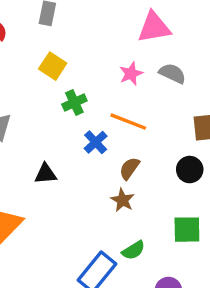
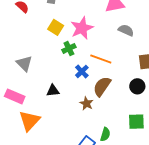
pink star: (131, 74) -> (82, 28), moved, size x1.6
brown semicircle: (129, 168) -> (102, 86), size x1.5
brown star: (123, 200) -> (86, 103), moved
green semicircle: (133, 250) -> (105, 134), turned -40

